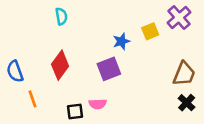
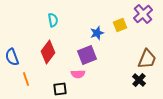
cyan semicircle: (61, 16) -> (53, 20), moved
black cross: (187, 103) -> (139, 80), moved
pink semicircle: (98, 104) -> (78, 74), moved

